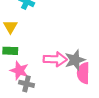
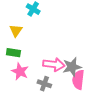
gray cross: (27, 84) -> (44, 84), moved

